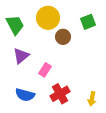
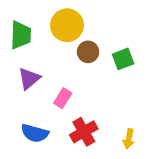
green square: (88, 22) -> (123, 59), moved
green trapezoid: (15, 25) -> (21, 35), turned 30

